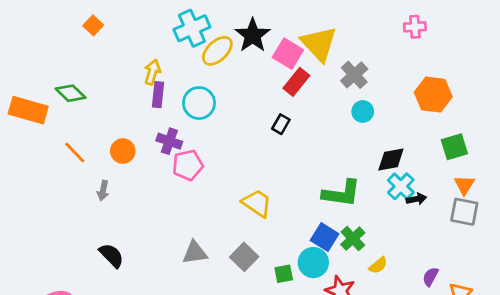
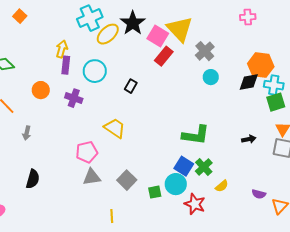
black rectangle: (281, 124) -> (131, 86), moved
orange circle: (123, 151) -> (41, 90), moved
black diamond: (391, 159) -> (249, 82), moved
pink pentagon: (188, 165) -> (87, 152), moved
cyan cross: (401, 186) -> (274, 85), moved, turned -36
yellow trapezoid: (257, 203) -> (115, 128), moved
black semicircle: (111, 255) -> (33, 179), turned 60
purple semicircle: (430, 277) -> (259, 194), turned -104

